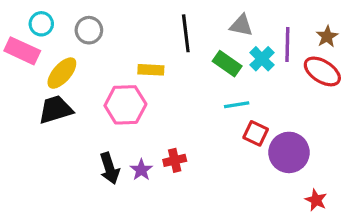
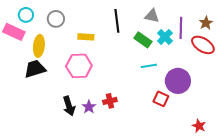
yellow rectangle: (151, 70) -> (86, 37), moved
yellow ellipse: (62, 73) -> (39, 46), turned -35
red square: (256, 133) -> (161, 99), moved
purple circle: (289, 152) -> (178, 81), moved

